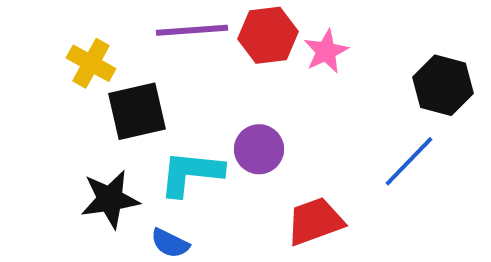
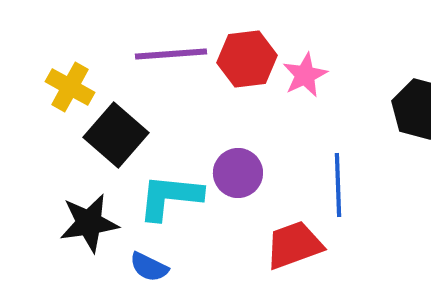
black square: (137, 111) -> (116, 135), turned -36
blue line: (409, 161) -> (338, 185), moved, turned -46

